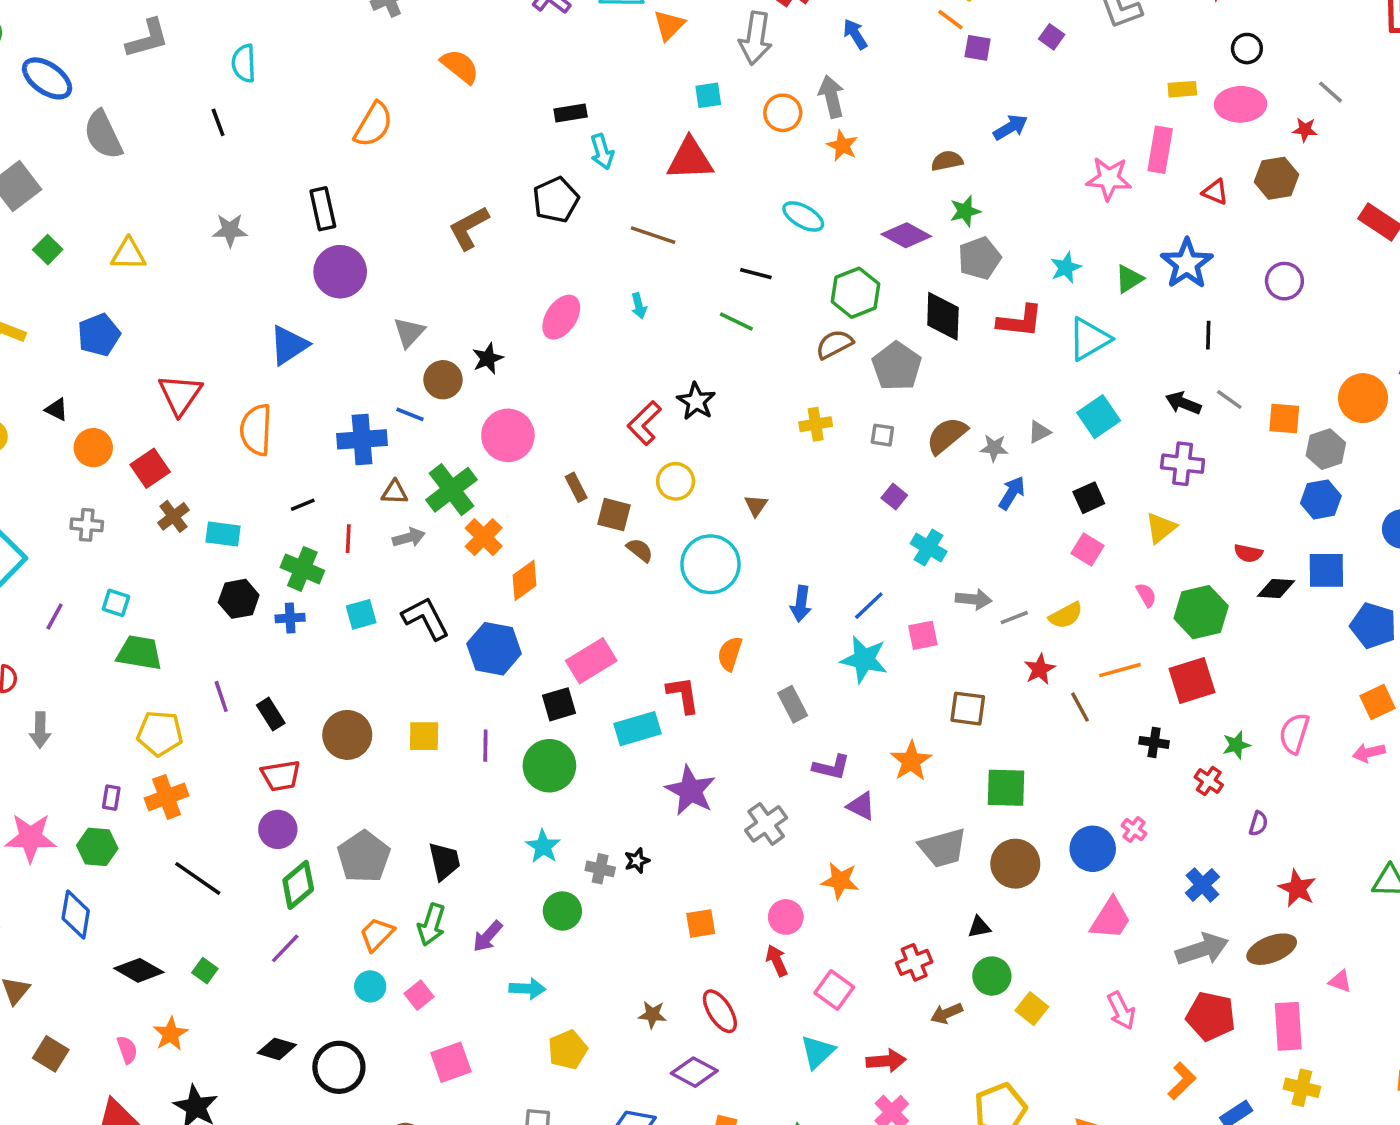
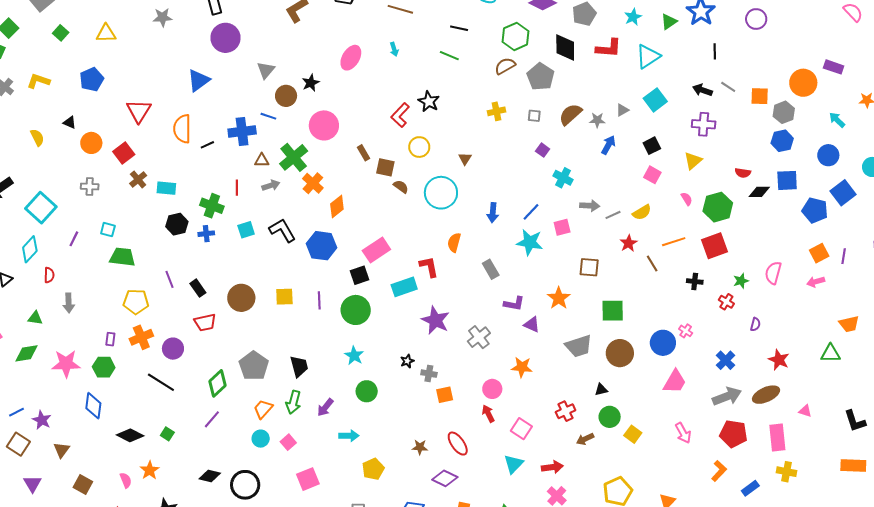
black line: (303, 505) -> (207, 145), moved
purple circle: (278, 829) -> (173, 349), moved
gray cross: (600, 869) -> (429, 374), moved

